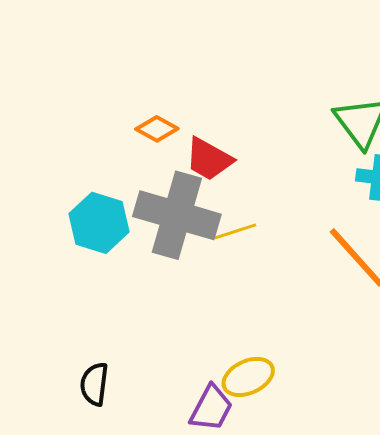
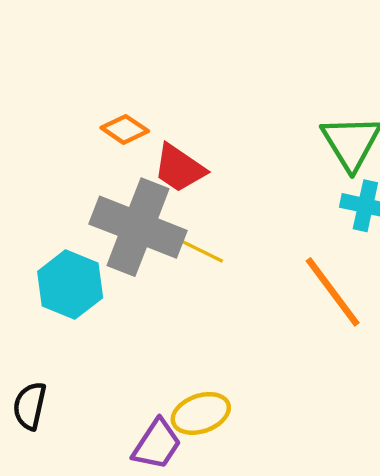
cyan hexagon: (99, 223) -> (70, 285), moved
yellow line: (235, 231) -> (201, 251), turned 39

